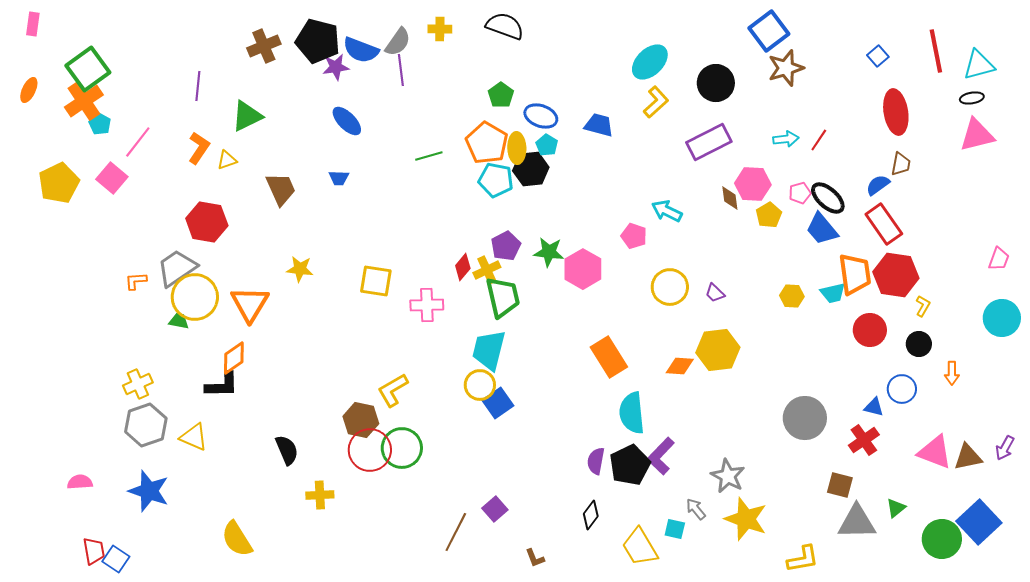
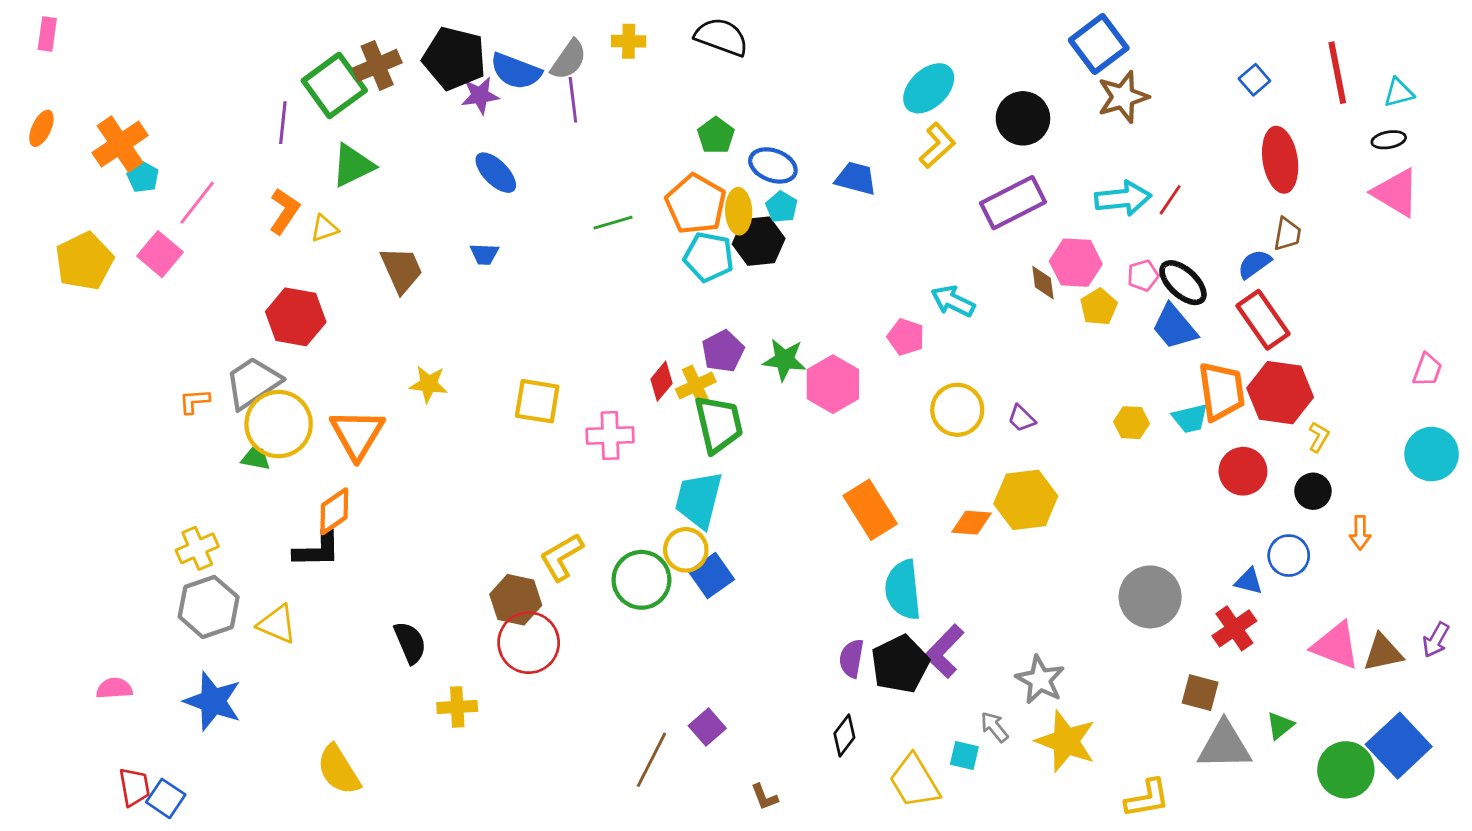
cyan triangle: (979, 65) -> (1399, 93), size x0.7
green square: (88, 69) -> (334, 85), moved
pink triangle: (977, 135) -> (1396, 193), turned 45
cyan arrow: (786, 139) -> (1123, 198), size x1.5
green circle: (402, 448) -> (641, 580), moved

